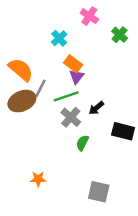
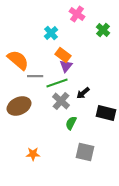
gray line: (40, 88) -> (35, 76), turned 63
brown ellipse: (22, 101) -> (19, 106), moved
gray square: (99, 192) -> (85, 152), moved

